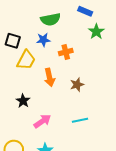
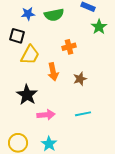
blue star: (43, 40) -> (28, 14), moved
black star: (23, 101) -> (27, 95), size x1.5
pink arrow: (42, 121) -> (46, 115), turned 30

